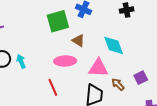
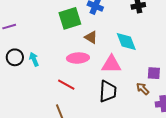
purple square: (141, 78) -> (154, 73), turned 32
brown arrow: (118, 84) -> (143, 89), moved
red line: (53, 87) -> (66, 85), turned -36

